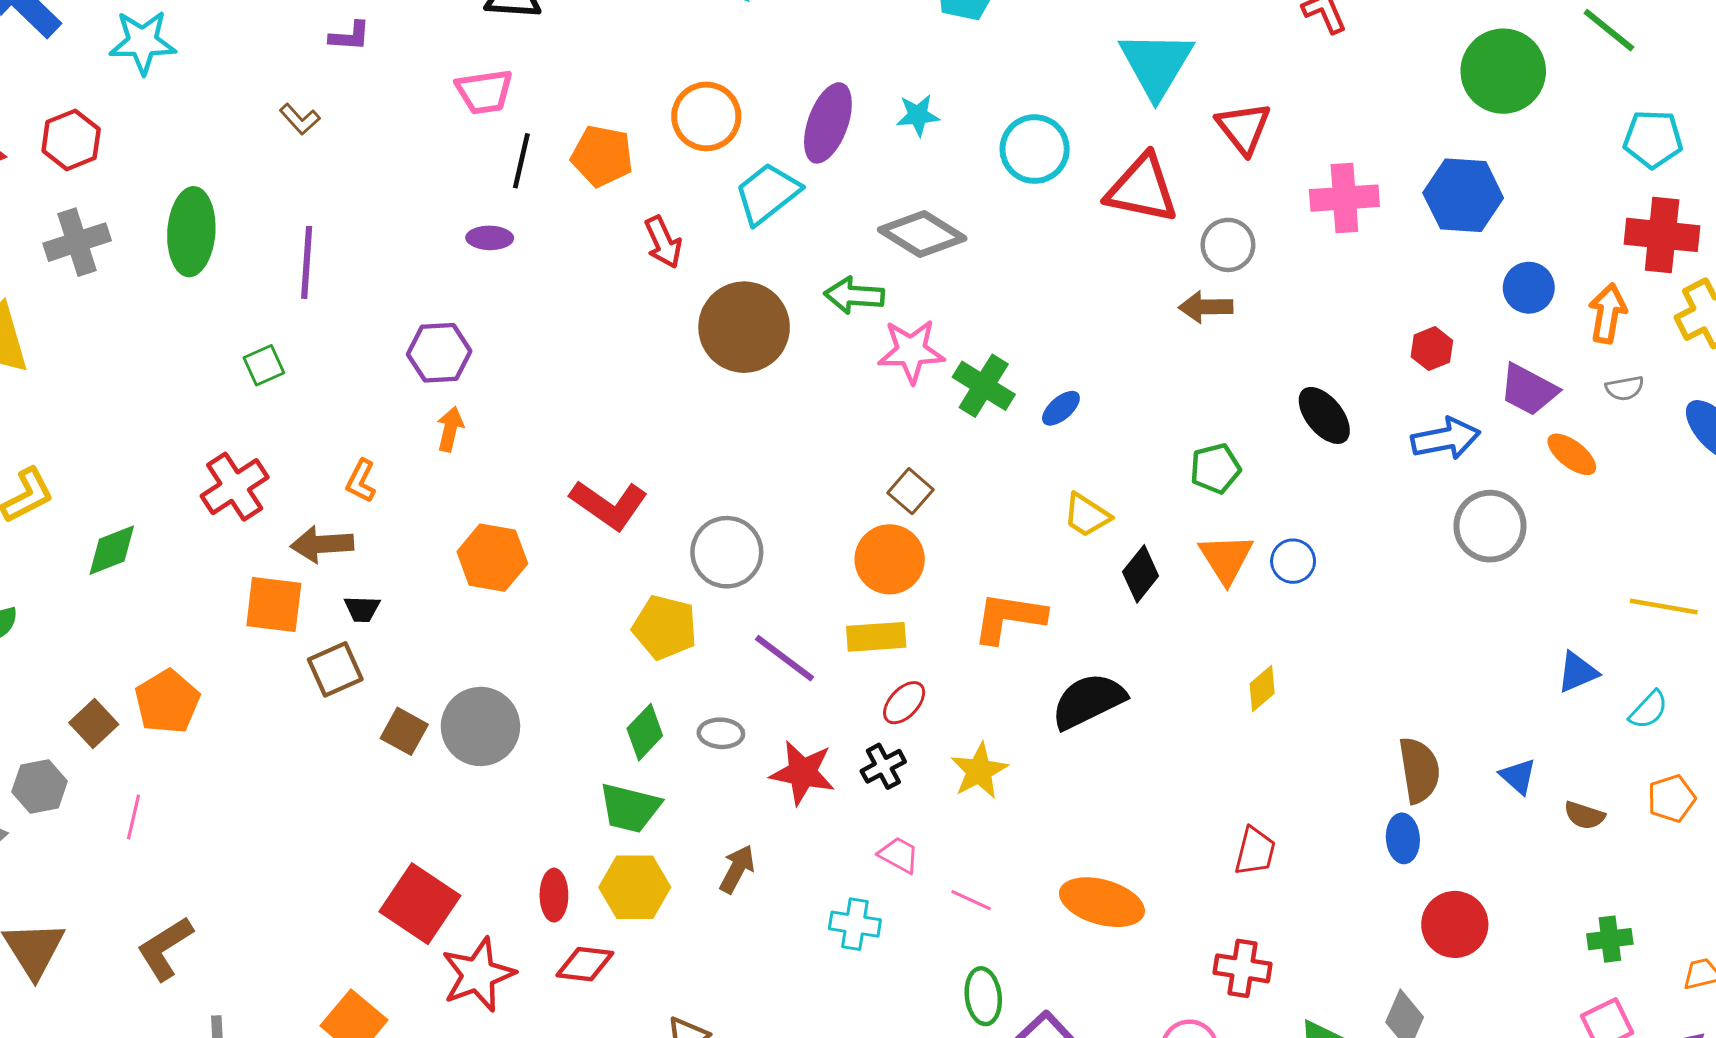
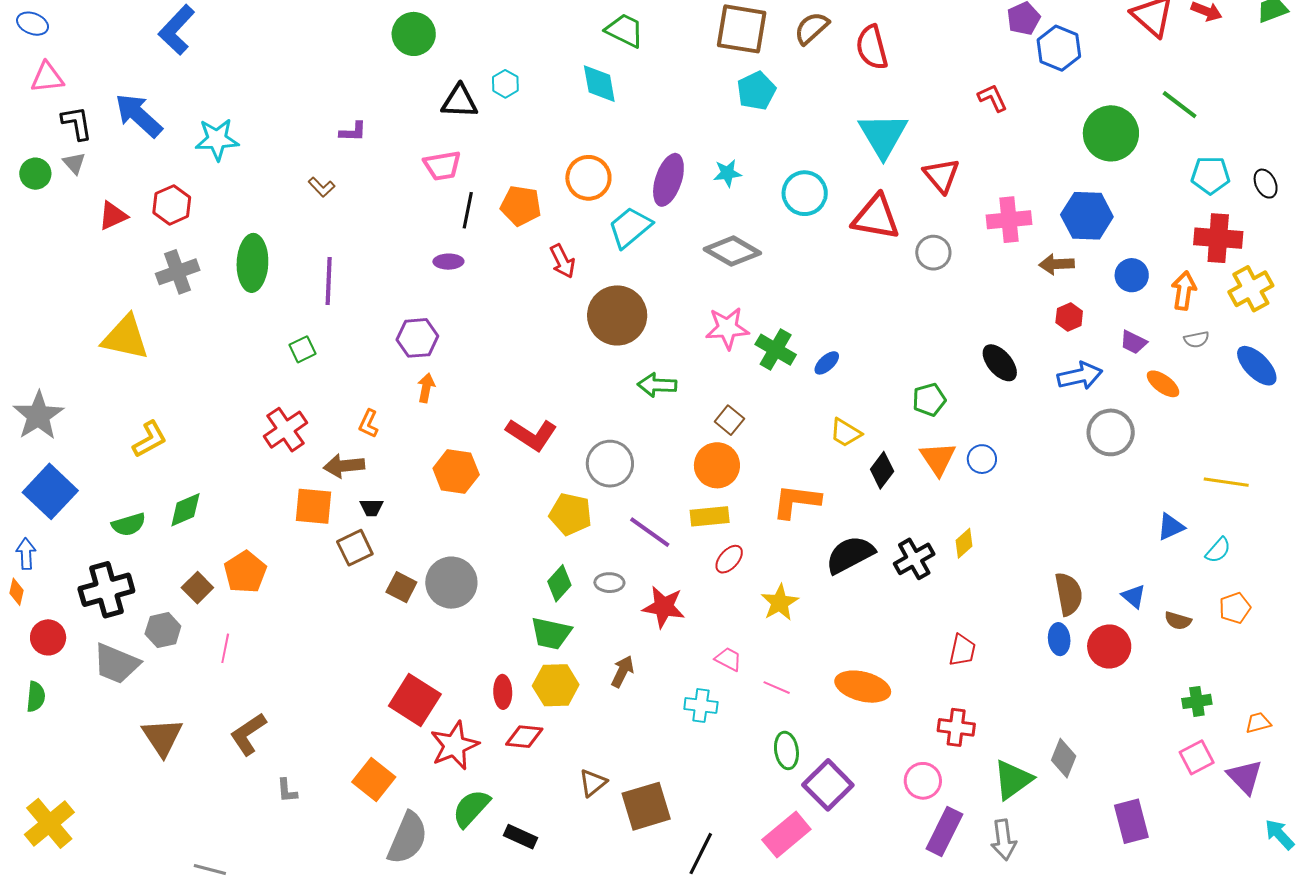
green arrow: (854, 295) -> (657, 385), moved
brown arrow: (1206, 307) -> (1057, 264), moved
purple trapezoid: (1529, 390) -> (1134, 342), size x0.7
green diamond: (112, 550) -> (185, 510), moved
black cross: (883, 766) -> (914, 559), moved, size x1.4
red circle: (1455, 924) -> (1109, 647), moved

